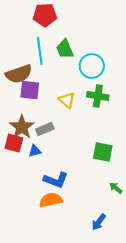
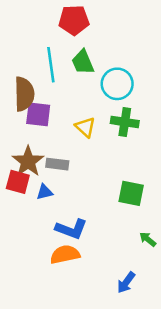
red pentagon: (45, 15) -> (74, 20), moved
brown semicircle: (19, 74) -> (24, 94), turned -72
gray rectangle: (45, 129) -> (57, 164), turned 30

